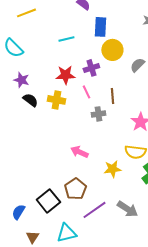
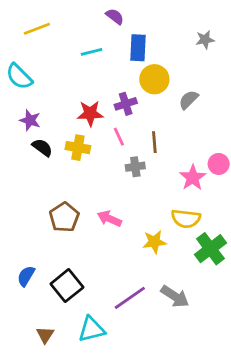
cyan line: (66, 39) -> (92, 52), moved
brown pentagon: (75, 189) -> (64, 217), moved
blue semicircle: (18, 212) -> (26, 276), moved

